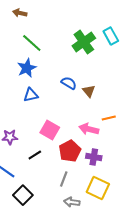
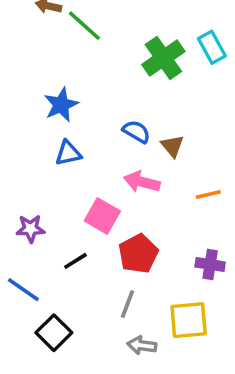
green line: (32, 43) -> (84, 26), moved
pink arrow: (89, 129) -> (142, 182), moved
purple cross: (94, 157) -> (210, 264), moved
yellow square: (98, 188) -> (189, 320), turned -30

